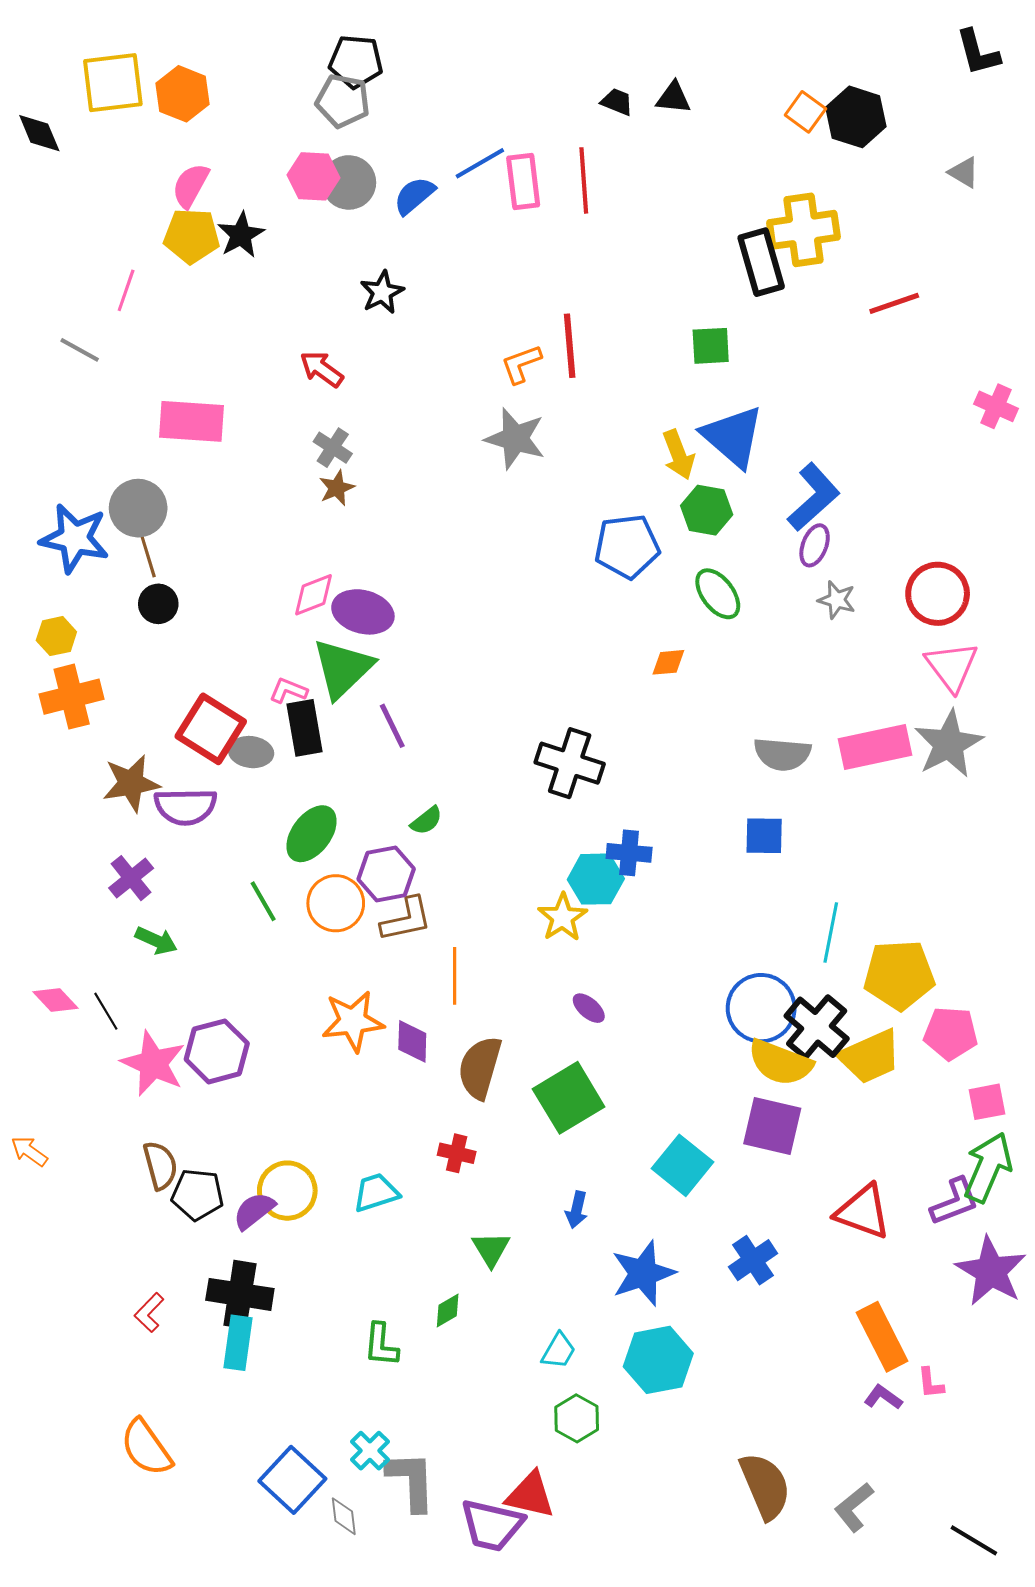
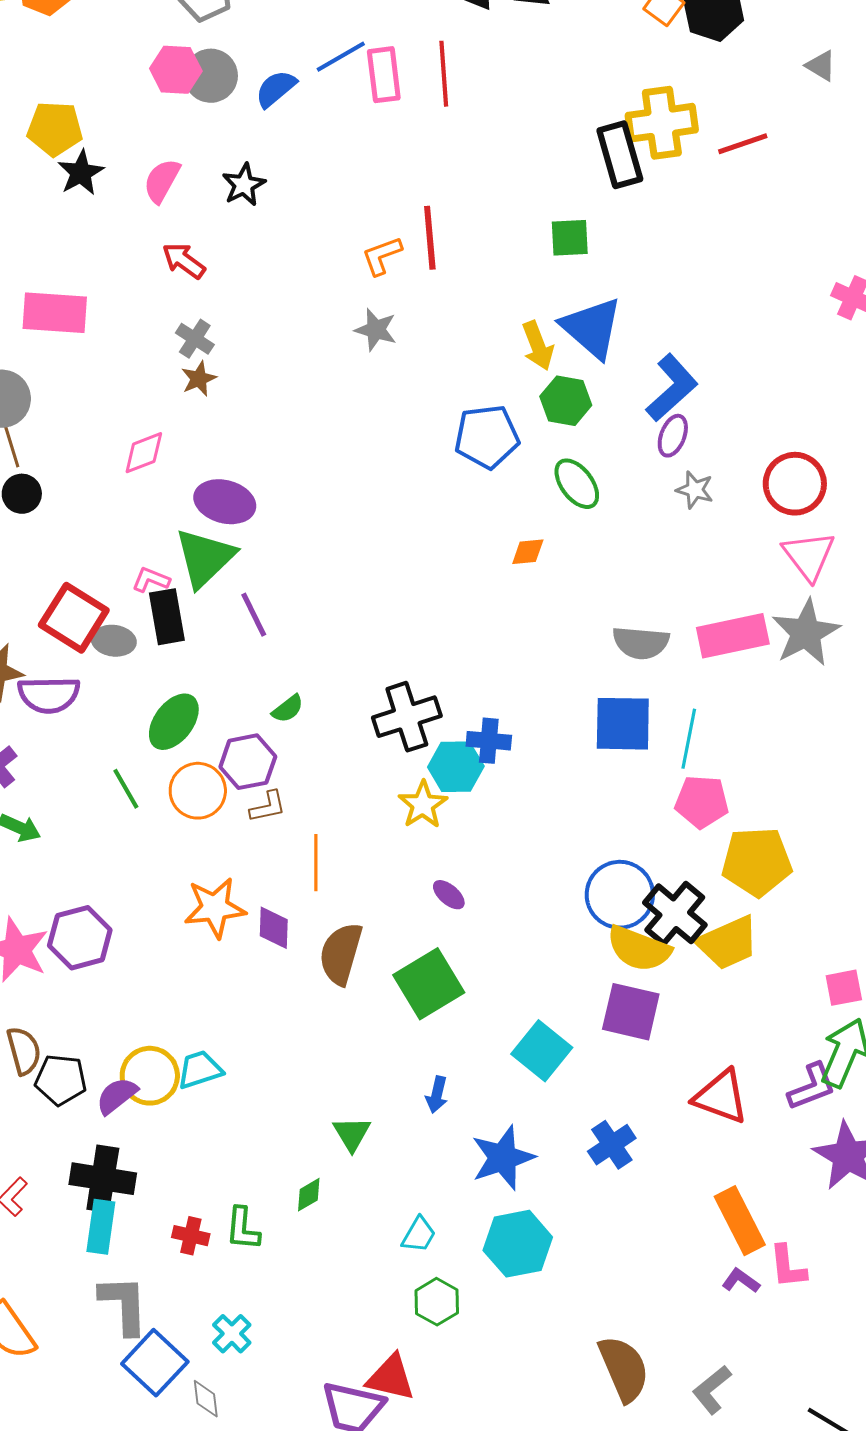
pink semicircle: (191, 185) -> (162, 181), moved
black star: (241, 235) -> (81, 173), moved
red line: (894, 303) -> (743, 144), moved
gray star: (515, 439) -> (376, 330), size x0.7
pink diamond: (314, 595) -> (144, 453), moved
black cross: (570, 763) -> (407, 717), moved, turned -36
blue square: (764, 836) -> (623, 724), size x1.5
brown L-shape: (406, 919) -> (268, 807), size x0.7
cyan line: (831, 932) -> (689, 739), moved
pink pentagon: (951, 1033) -> (702, 802), moved
red cross: (457, 1153) -> (191, 1236), moved
cyan trapezoid: (376, 1193) -> (200, 1070), moved
pink L-shape: (930, 1383) -> (788, 1267), size x1.4
gray L-shape: (411, 1481) -> (124, 1305), moved

